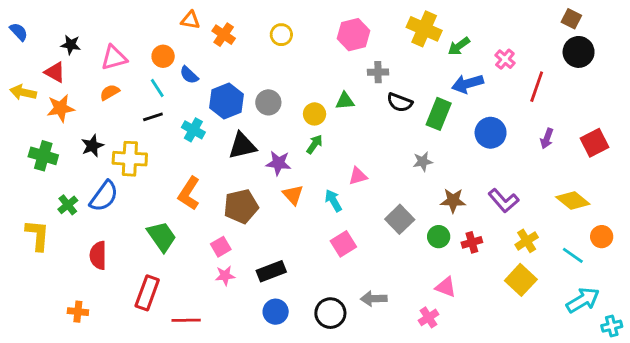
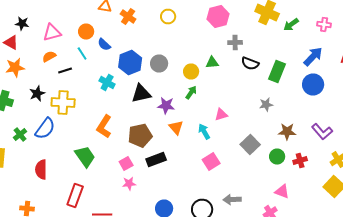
pink cross: (505, 59) -> (324, 24), moved, turned -32
blue arrow: (467, 84) -> (313, 56), moved, turned 150
black line: (153, 117) -> (65, 70), moved
black rectangle: (271, 271) -> (156, 160), moved

